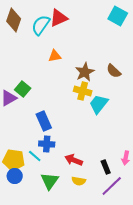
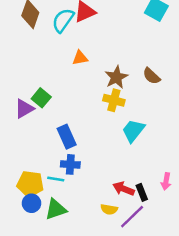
cyan trapezoid: (99, 104) -> (133, 131), moved
cyan line: (35, 156) -> (56, 179), turned -32
red arrow: (74, 160) -> (124, 189), moved
green triangle: (50, 181) -> (56, 209), moved, turned 36
purple line: (112, 186) -> (132, 217), moved

